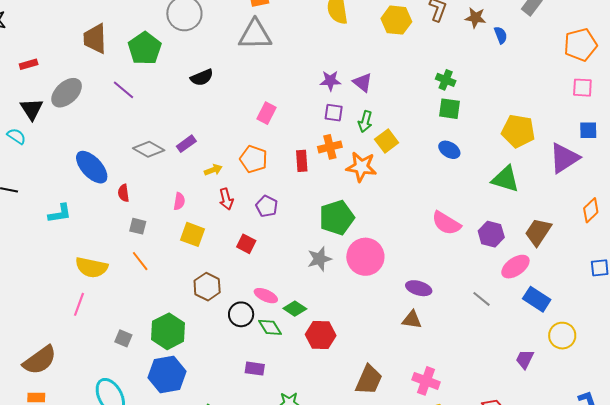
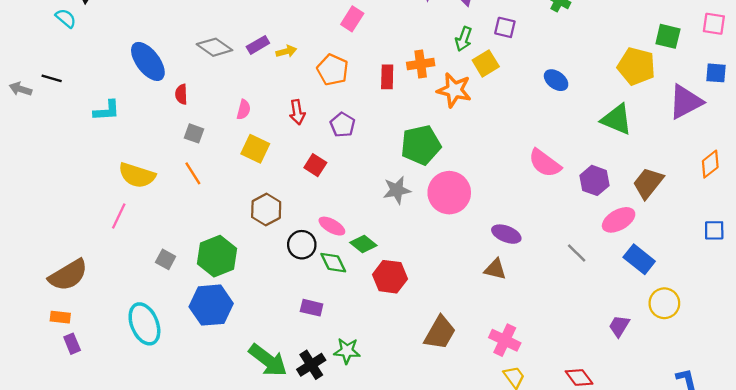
green square: (450, 109) -> (668, 36), moved
purple square: (334, 113) -> (505, 27), moved
yellow arrow: (213, 170) -> (286, 51), moved

